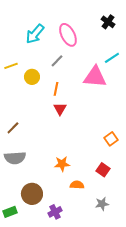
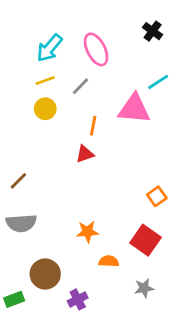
yellow line: (11, 66) -> (45, 81), moved
orange line: (56, 89) -> (93, 126), moved
red triangle: (60, 109) -> (85, 154), turned 40
red square: (103, 170) -> (145, 240), size x1.5

